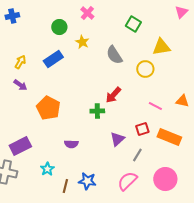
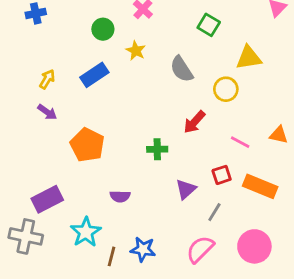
red arrow: (113, 95) -> (194, 122), moved
cyan star: (47, 169) -> (86, 232), size x1.5

